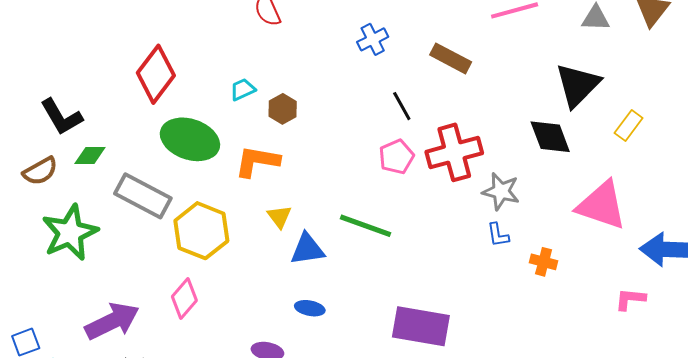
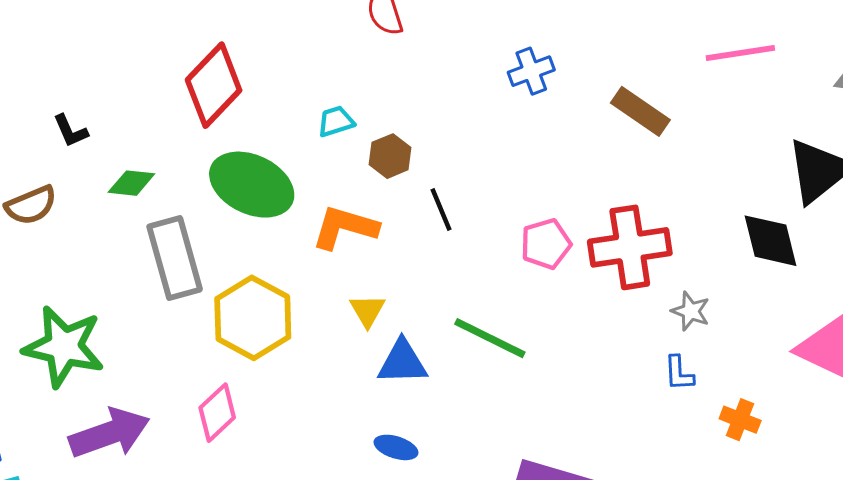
black line: (402, 106) -> (441, 209), moved
black L-shape: (61, 117) -> (70, 131), size x0.6
green diamond: (90, 155) -> (131, 183), moved
gray star: (501, 191) -> (691, 311), size x0.7
gray rectangle: (143, 196) -> (175, 258), turned 40
green star: (70, 233) -> (64, 347), moved, turned 30

